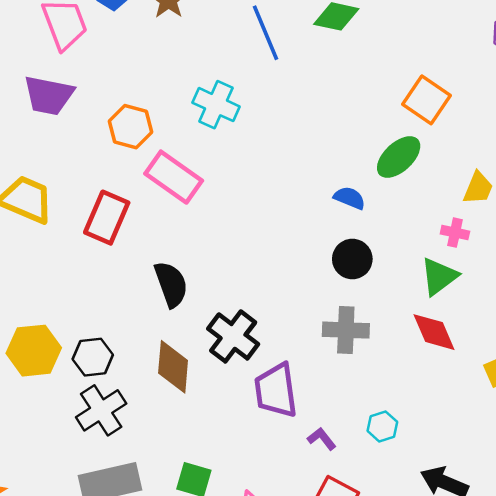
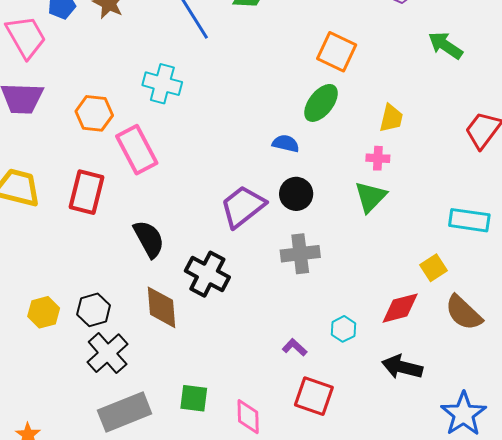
pink rectangle: (174, 177) -> (137, 150), turned 36
red diamond: (434, 332) -> (400, 308), moved, turned -72
yellow hexagon: (34, 351) -> (44, 312), size x0.7
purple trapezoid: (276, 390) -> (243, 207), moved, turned 69

